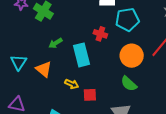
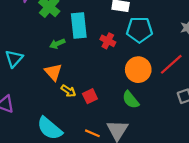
cyan rectangle: (82, 55) -> (79, 26), moved
orange triangle: (44, 69) -> (53, 72), moved
red square: (90, 95) -> (90, 96), moved, turned -32

